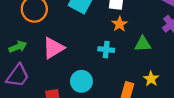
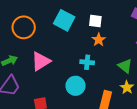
green triangle: (143, 44) -> (125, 66), moved, turned 42
cyan circle: (81, 81) -> (75, 86), moved

